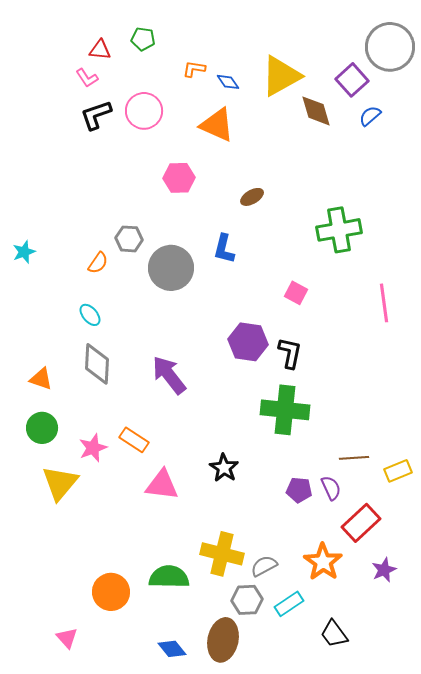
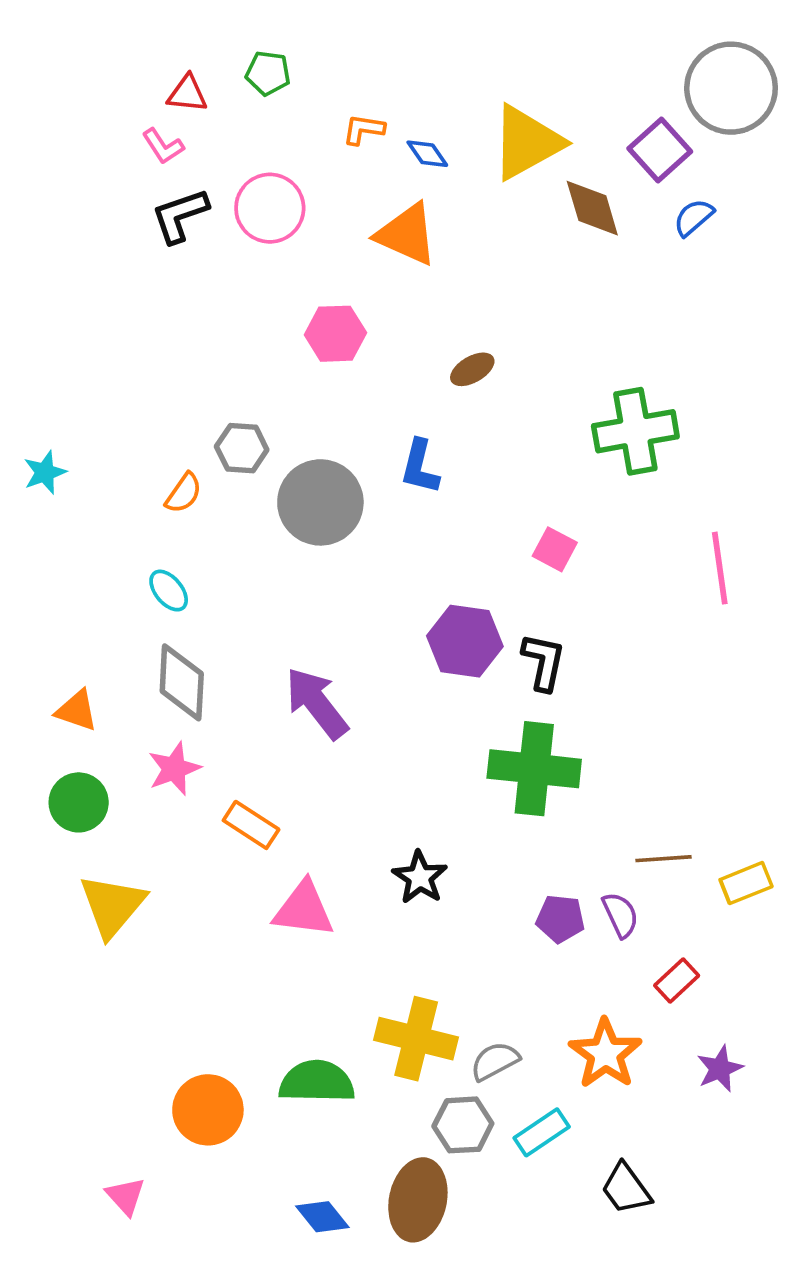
pink star: (93, 448) -> (174, 769), moved
red rectangle: (361, 523) -> (677, 981), size x0.6

